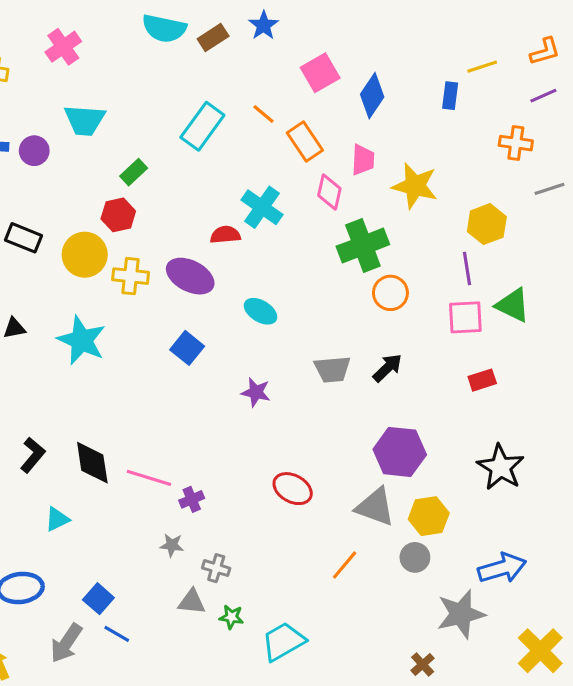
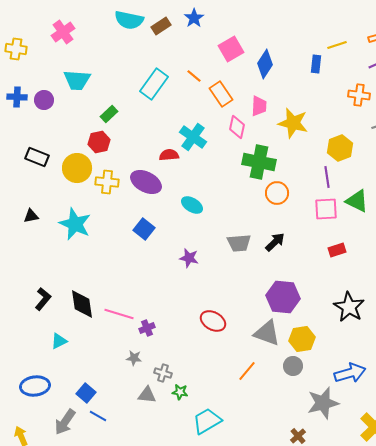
green cross: (363, 245) -> (259, 162), turned 32
green star: (231, 617) -> (180, 392), moved

